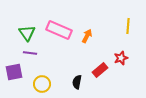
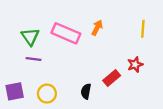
orange arrow: (87, 36) -> (97, 28), moved
purple square: (14, 72) -> (15, 91), moved

